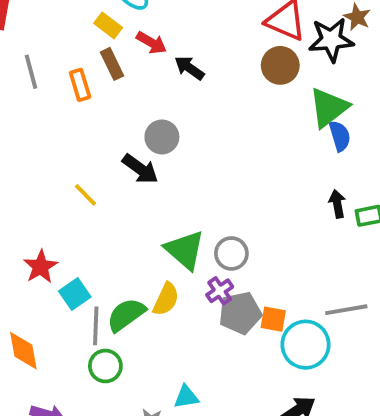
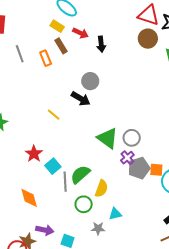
black arrow: (189, 68) -> (101, 44), turned -126
yellow semicircle: (166, 299) -> (101, 189), moved
green circle: (105, 366) -> (84, 204), moved

